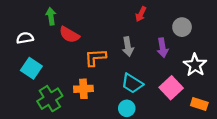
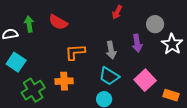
green arrow: (51, 16) -> (29, 24), moved
red semicircle: (69, 35) -> (58, 22), moved
gray arrow: (128, 47) -> (111, 50), moved
white star: (195, 65) -> (172, 44), moved

